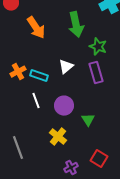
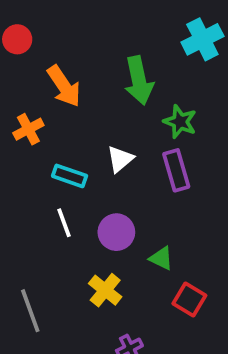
orange cross: (18, 72) -> (28, 129), moved
green triangle: (88, 120) -> (161, 258), turned -32
red square: (99, 159) -> (189, 299), moved

